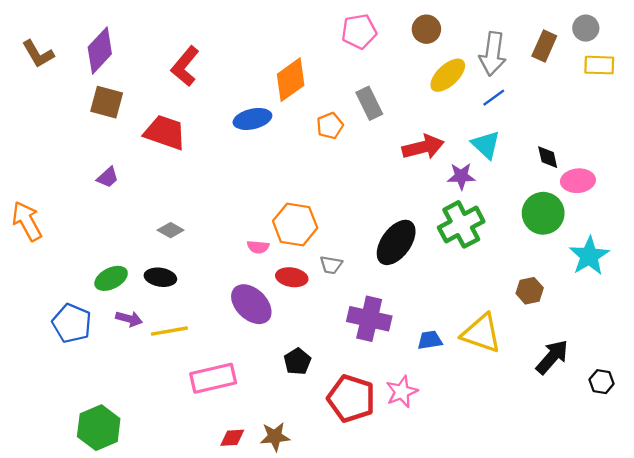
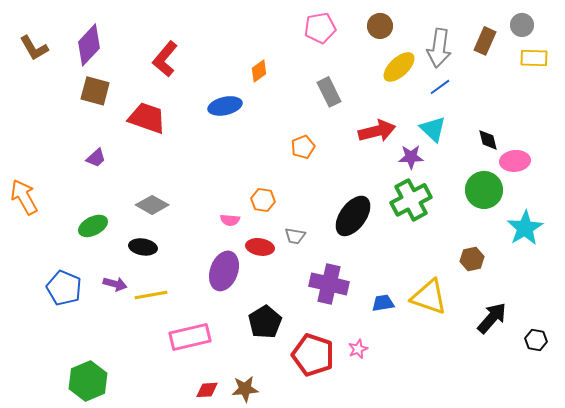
orange diamond: (291, 80) -> (259, 71), size x0.6
orange pentagon: (330, 126) -> (303, 147), moved
orange hexagon: (295, 224) -> (263, 200), size x0.6
gray diamond: (171, 230) -> (152, 205), size x1.4
green ellipse: (111, 278) -> (93, 226), moved
purple ellipse: (251, 304) -> (224, 271), turned 66
black pentagon: (297, 361) -> (265, 322), size x1.4
pink star: (402, 392) -> (358, 349), size x0.7

